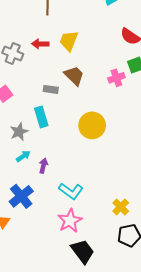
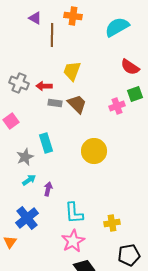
red arrow: (40, 44) -> (44, 86), moved
gray rectangle: (51, 89) -> (55, 103), moved
cyan L-shape: (71, 191) -> (74, 213), turned 50
yellow cross: (121, 207) -> (112, 223), moved, turned 35

